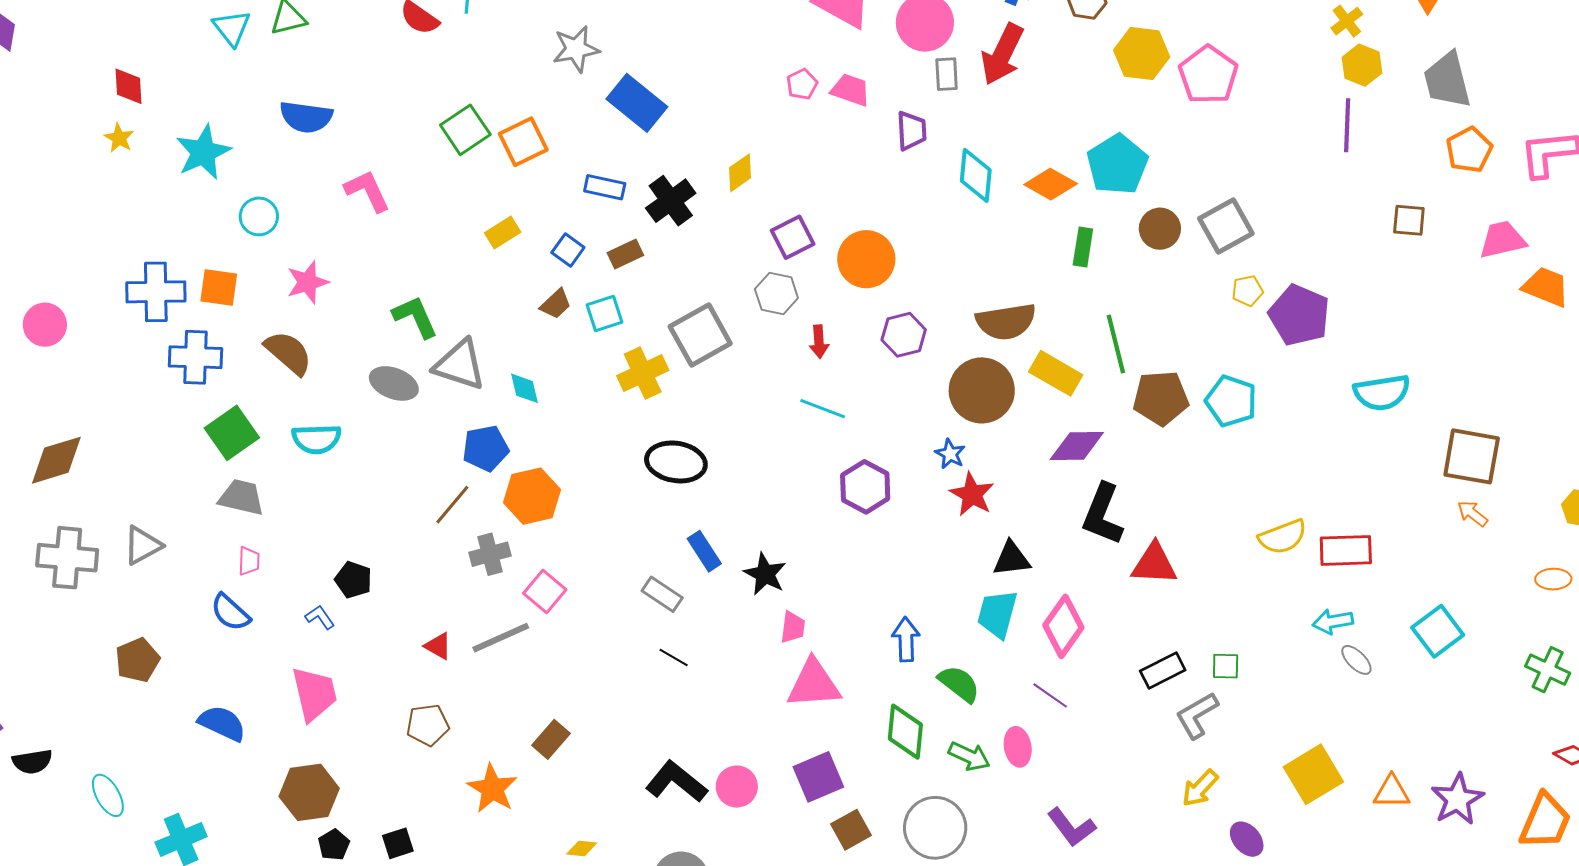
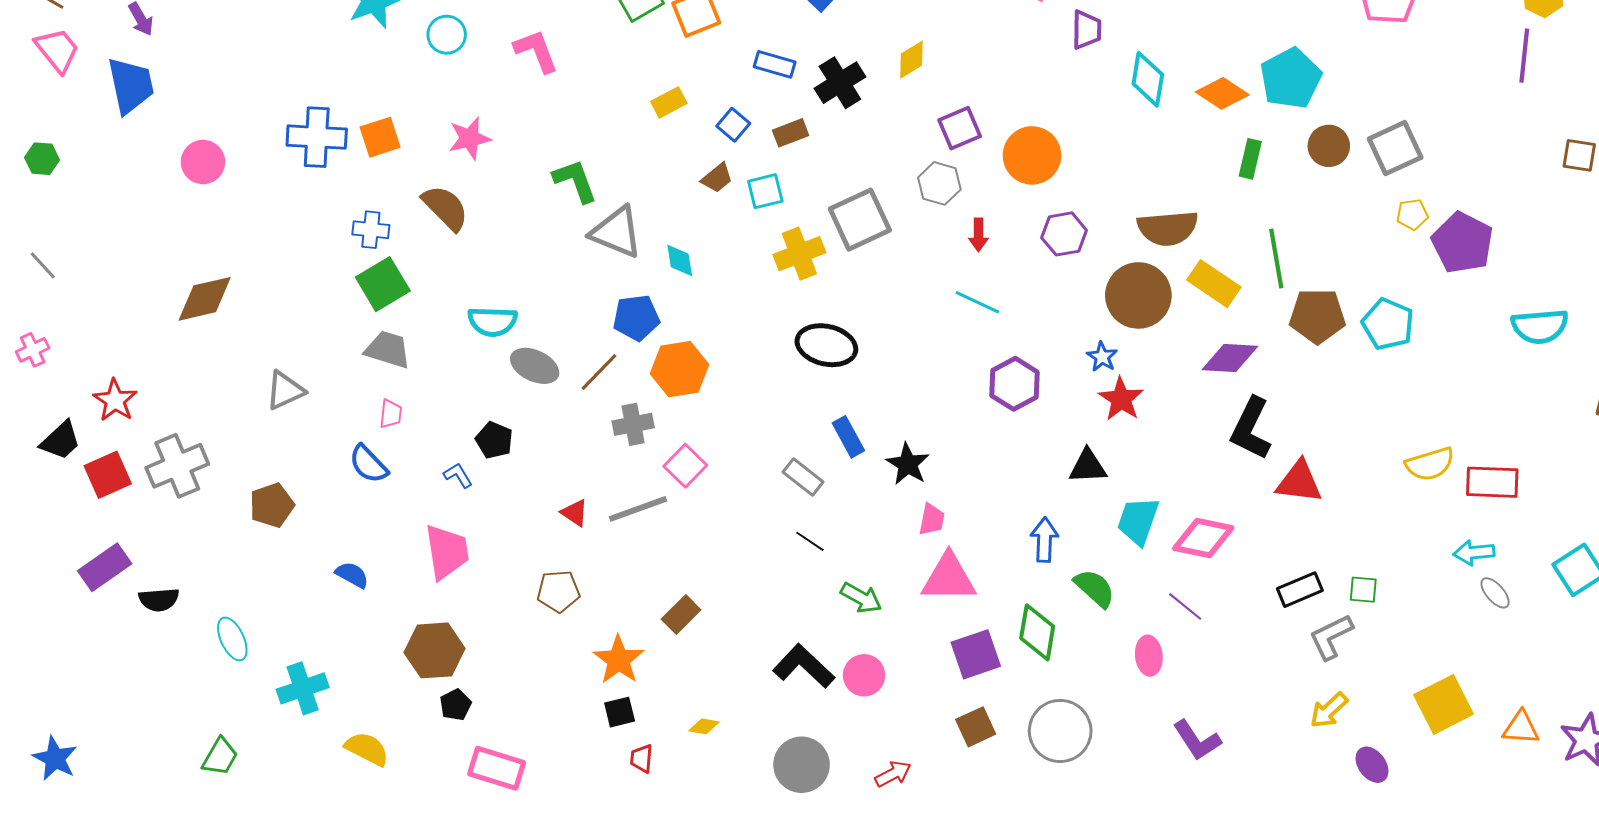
cyan circle: (259, 216) -> (447, 35), moved
orange square: (219, 287) -> (380, 137), turned -30
blue cross: (196, 357) -> (371, 230), moved, size x0.7
gray ellipse: (394, 383) -> (535, 366), moved
cyan semicircle: (317, 439) -> (492, 321), moved
gray cross: (67, 558) -> (177, 466), moved, turned -32
black triangle: (1012, 559) -> (1088, 466), moved
pink diamond: (1063, 626) -> (1203, 538), turned 62
blue semicircle: (222, 723) -> (352, 575), size x0.7
green arrow: (969, 756) -> (861, 598), moved
purple square: (818, 777) -> (976, 654), moved
black square: (398, 843) -> (620, 712), moved

